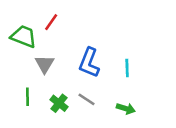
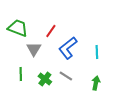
red line: (51, 22) -> (51, 31), moved
blue L-shape: (89, 63) -> (68, 48), turned 30
green arrow: (126, 109) -> (96, 83), turned -96

